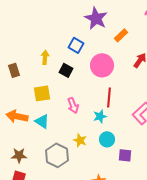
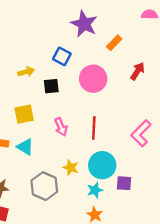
yellow arrow: (45, 57) -> (26, 72), turned 72
black square: (66, 70) -> (51, 86), turned -32
red line: (109, 97) -> (94, 128), moved
cyan star: (100, 116) -> (95, 190), moved
cyan circle: (107, 139) -> (102, 165), size x1.5

